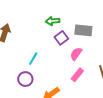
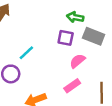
green arrow: (53, 21) -> (75, 17), moved
purple square: (61, 38) -> (66, 38), turned 32

